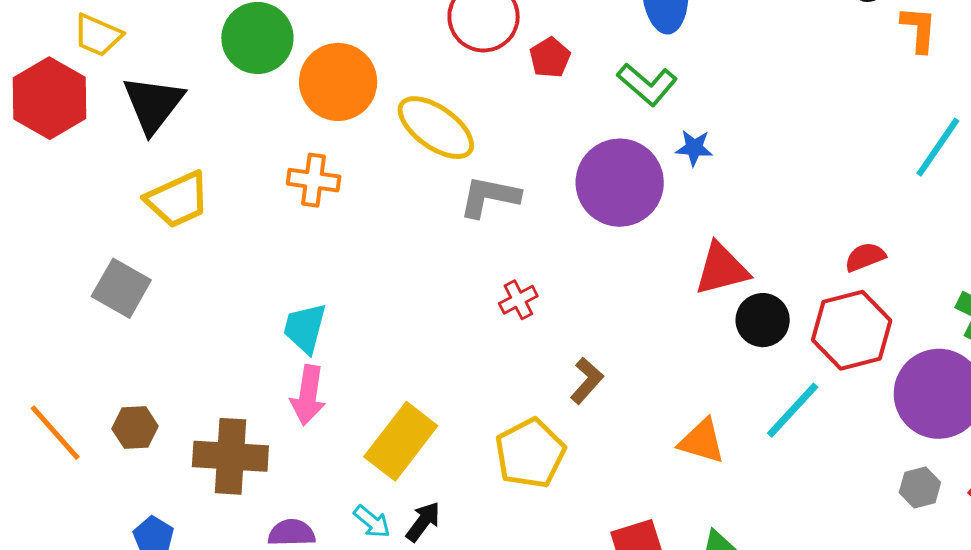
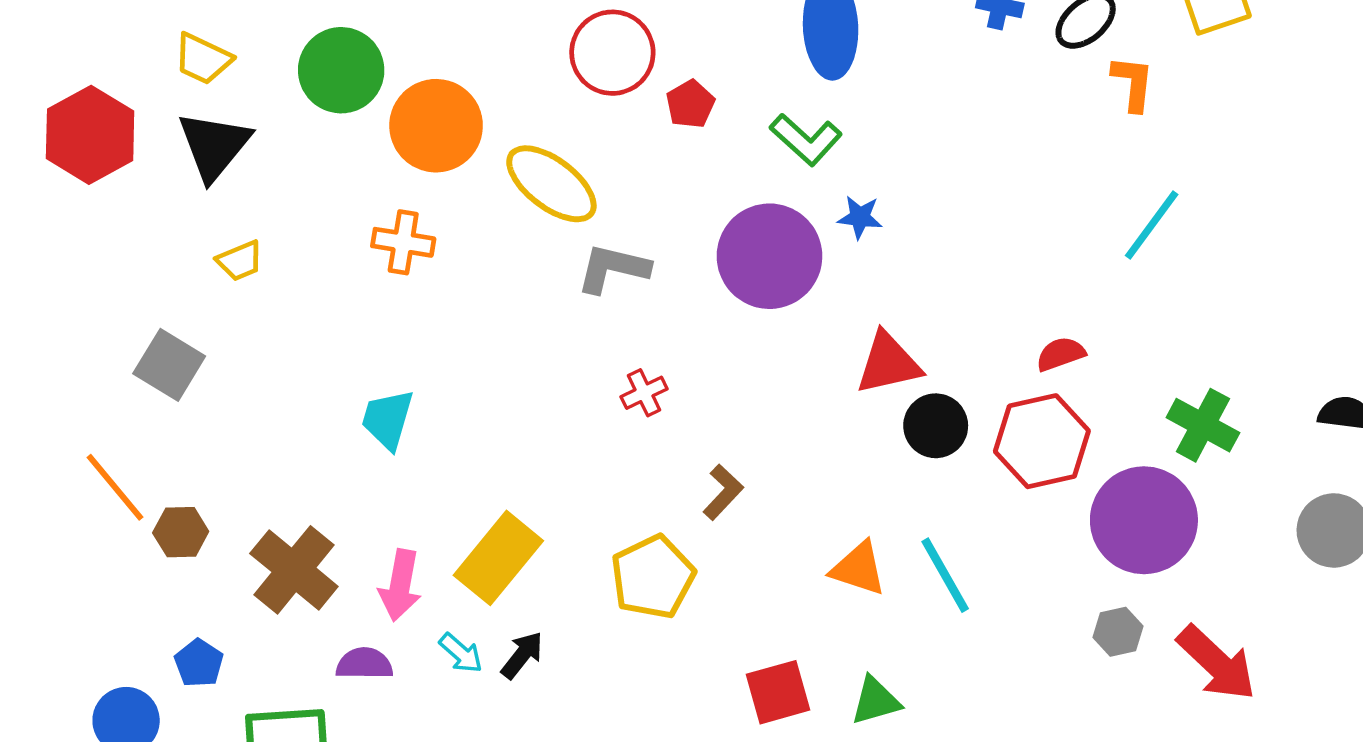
yellow trapezoid: (98, 35) -> (203, 59), moved
yellow trapezoid: (178, 200) -> (240, 261), size x0.6
pink arrow: (308, 395) -> (400, 585), moved
cyan line: (793, 410) -> (945, 575), moved, turned -74
orange line: (55, 433) -> (115, 487), moved
brown cross: (230, 456) -> (294, 570), turned 34

